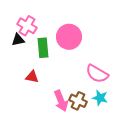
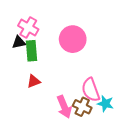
green rectangle: (43, 48) -> (31, 51), moved
pink semicircle: (97, 74) -> (91, 90), moved, turned 40
red triangle: (32, 77) -> (34, 81), turned -32

